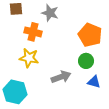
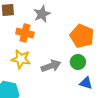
gray star: (50, 13) -> (42, 14), turned 30
gray arrow: (61, 77) -> (51, 66), moved

